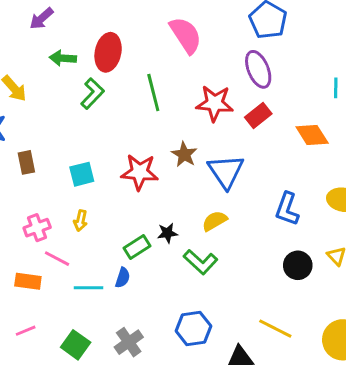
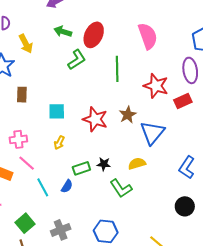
yellow arrow: (81, 221) -> (59, 143), moved
cyan line: (89, 288) -> (43, 187), turned 48

